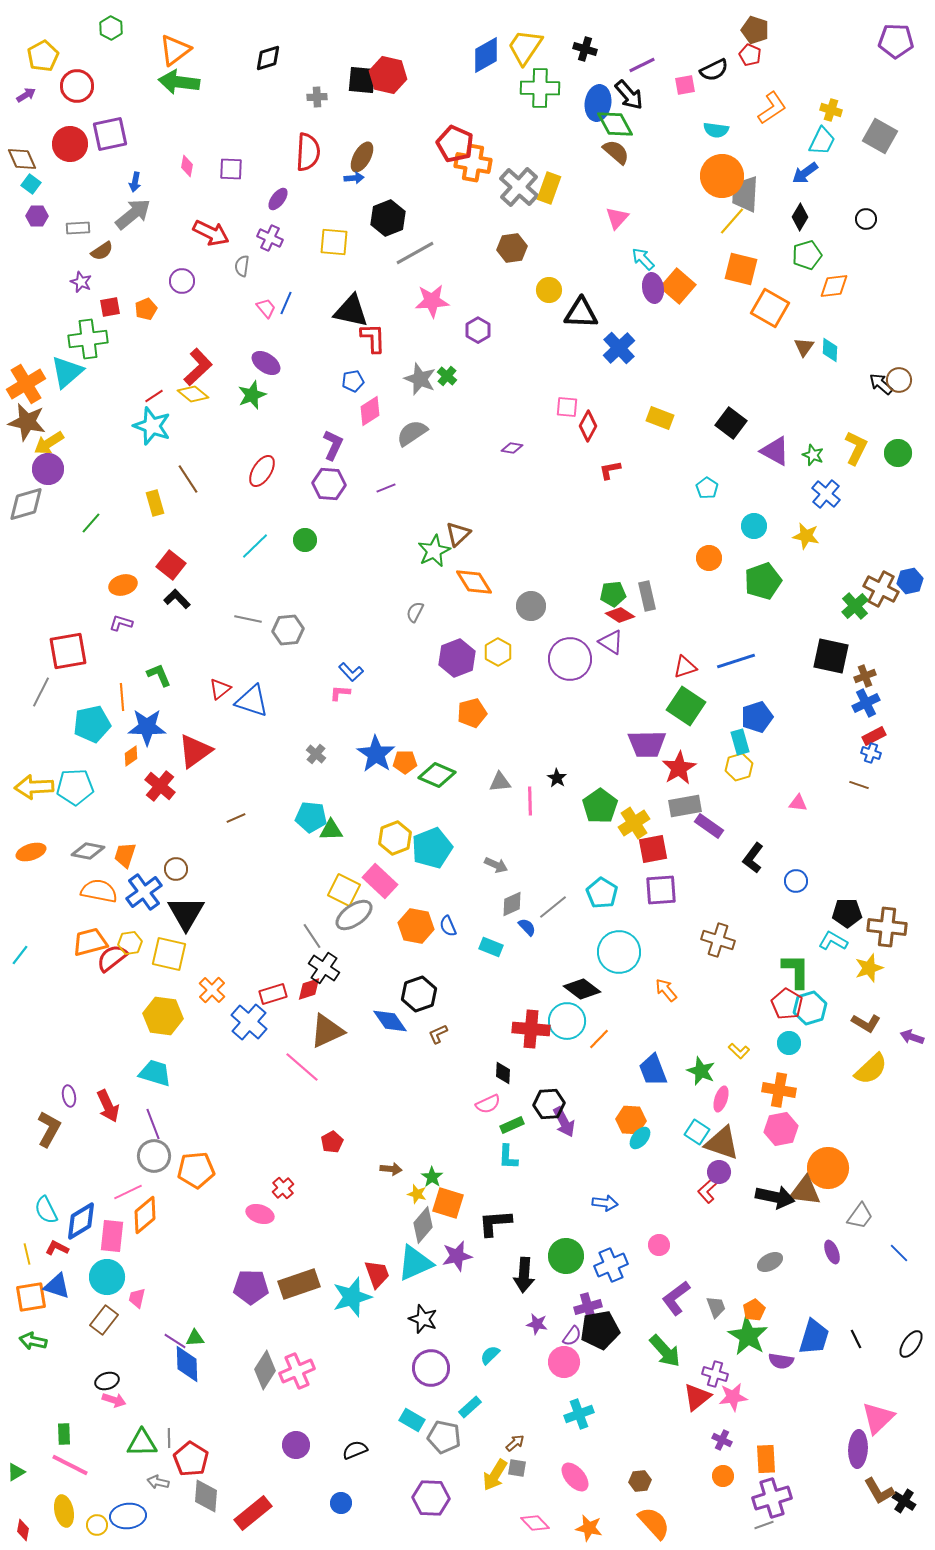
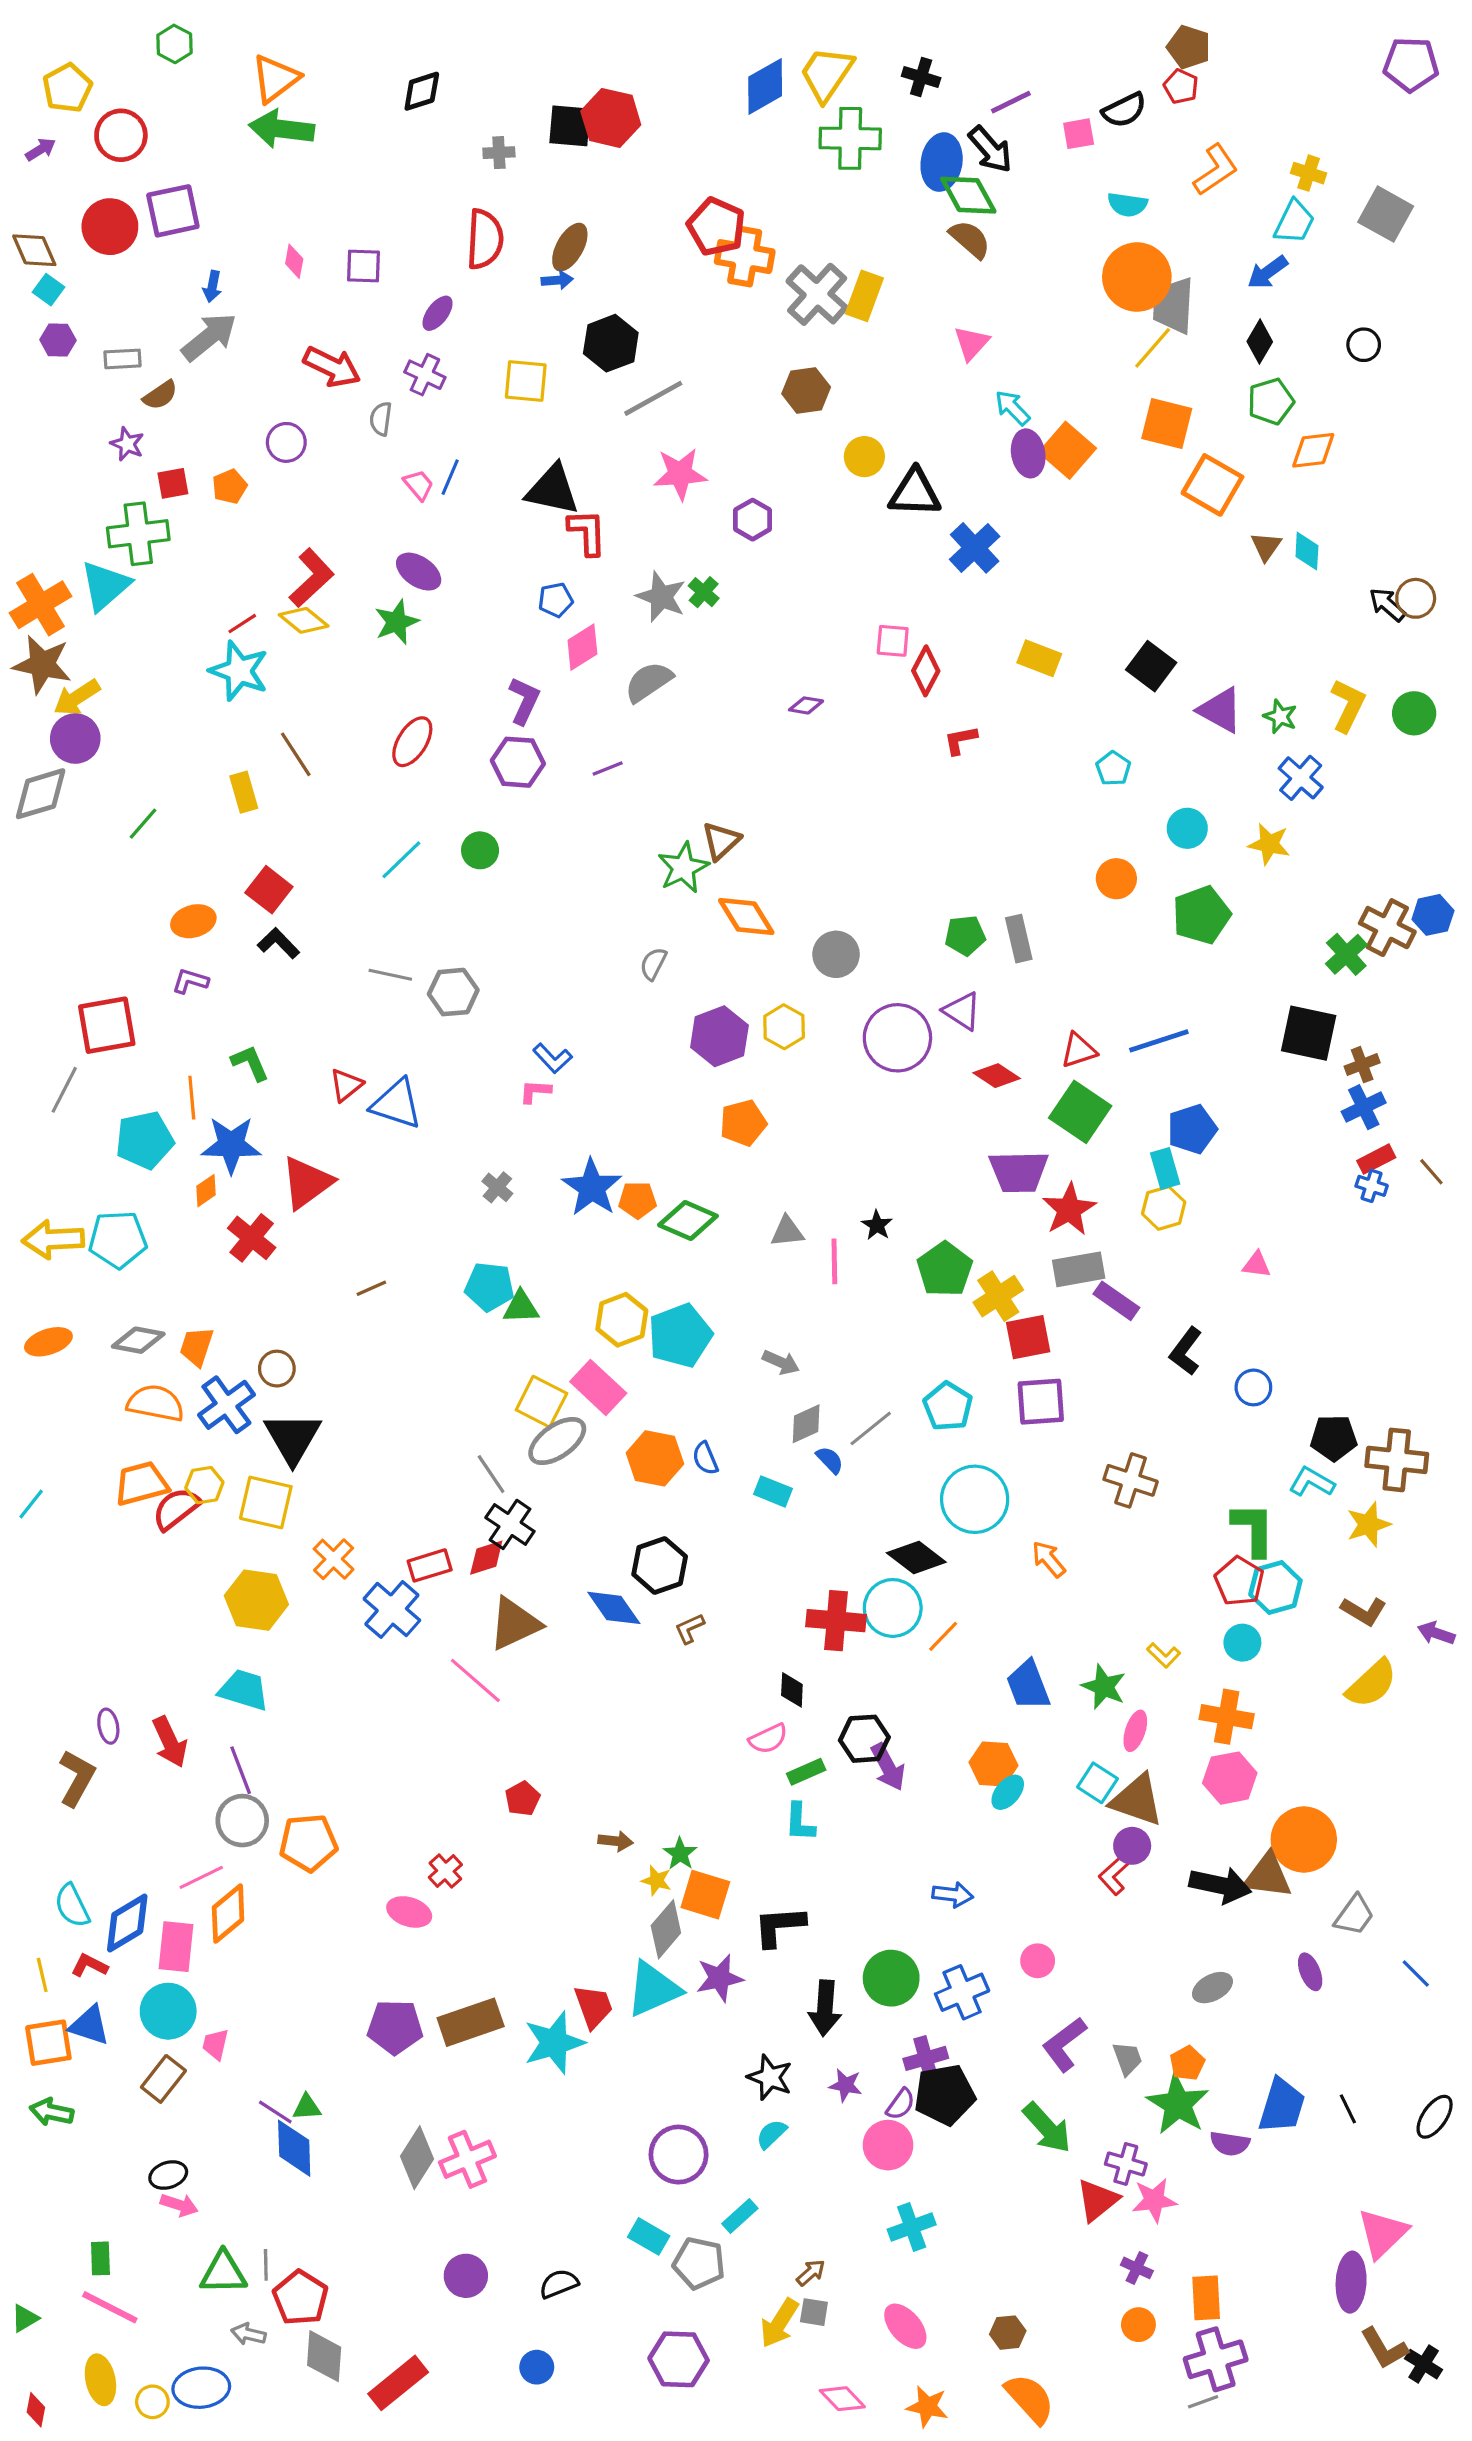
red diamond: (620, 615) -> (997, 1076), moved
brown line: (859, 785) -> (1431, 1172), moved, turned 30
black star: (423, 1319) -> (770, 2077), moved

